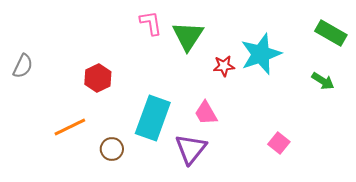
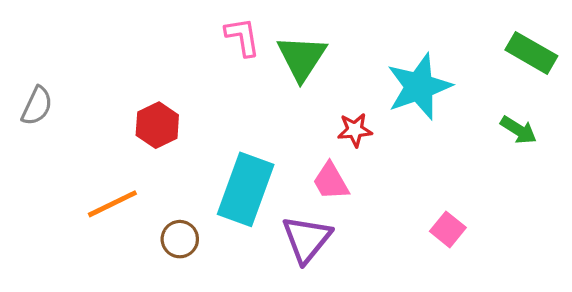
red star: (224, 66) -> (355, 130), moved

